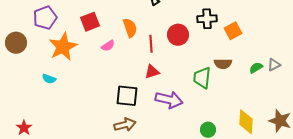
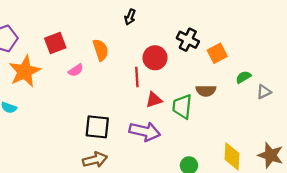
black cross: (207, 19) -> (188, 40), turned 30
red line: (151, 44) -> (137, 77), moved
green semicircle: (256, 68) -> (243, 77), moved
red triangle: (152, 72) -> (154, 100), moved

